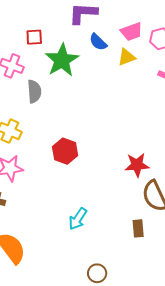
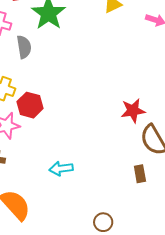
red hexagon: (65, 151) -> (30, 105), moved
cyan arrow: (78, 219) -> (61, 169), moved, turned 55

